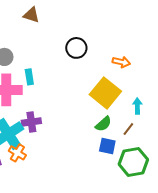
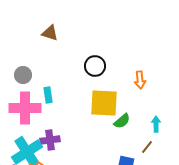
orange arrow: (121, 62) -> (140, 80), turned 72
yellow square: (105, 93) -> (104, 103), moved, turned -36
green semicircle: (103, 124) -> (122, 121), moved

